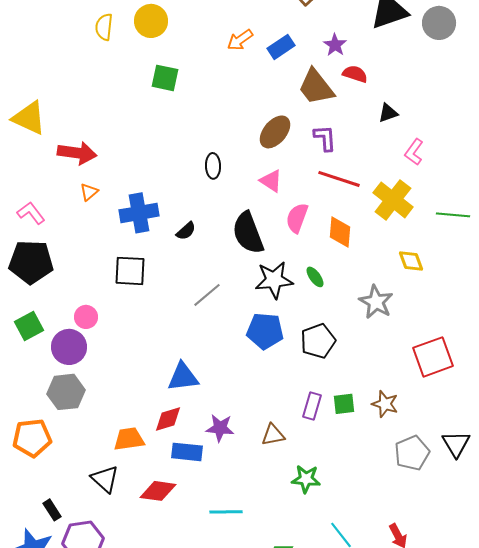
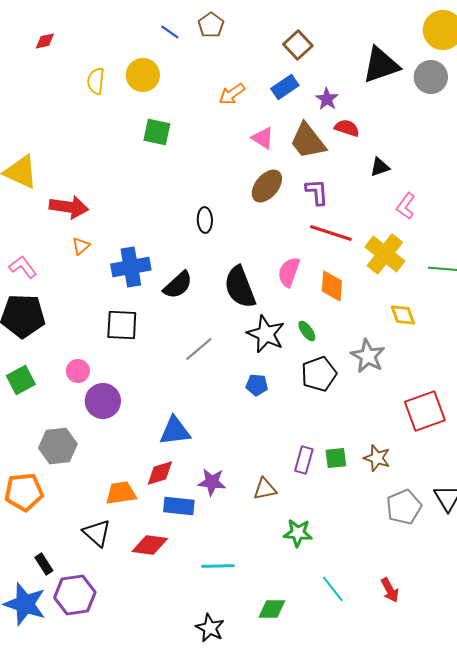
blue rectangle: (281, 47) -> (285, 87), moved
pink triangle: (271, 181) -> (263, 138), moved
black semicircle: (186, 231) -> (178, 285), size x1.5
black star: (274, 280) -> (266, 334), turned 30
blue pentagon: (265, 331) -> (257, 385), size x0.6
black pentagon: (318, 341) -> (319, 374), moved
purple circle: (69, 347) -> (103, 401), moved

